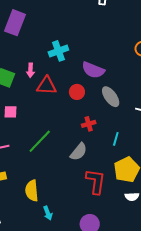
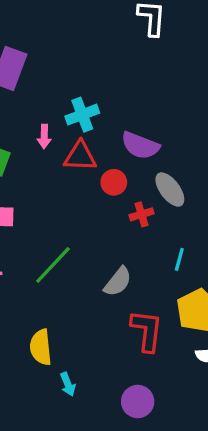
pink arrow: (31, 70) -> (44, 137), moved
red triangle: (47, 86) -> (80, 156), moved
red cross: (89, 124) -> (142, 214), moved

